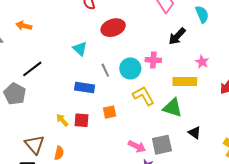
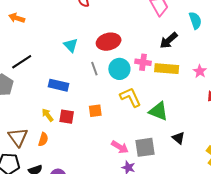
red ellipse: (113, 28) -> (109, 42), moved
pink star: (202, 62) -> (200, 71), moved
yellow rectangle: (185, 82) -> (167, 69), moved
blue rectangle: (85, 87) -> (58, 85), moved
orange semicircle: (59, 153) -> (43, 139), moved

